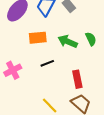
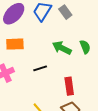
orange rectangle: (38, 38) -> (15, 44), moved

